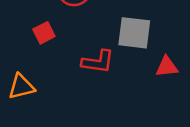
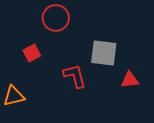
red L-shape: (98, 62) -> (75, 76), turned -112

